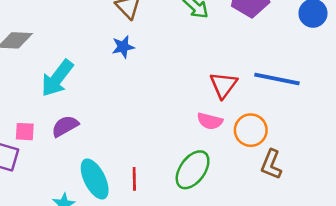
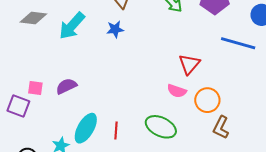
cyan arrow: (57, 78) -> (72, 26), moved
blue line: (277, 79) -> (238, 43), moved
green ellipse: (193, 170) -> (161, 127), turned 76
cyan ellipse: (95, 179) -> (86, 128), turned 52

